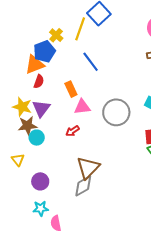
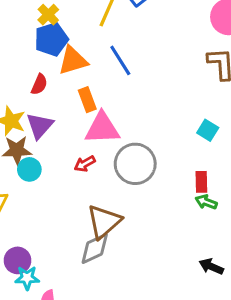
yellow cross: (56, 35) -> (48, 15), moved
orange triangle: (35, 65) -> (73, 61), moved
pink triangle: (82, 107) -> (102, 128), size x1.4
gray circle: (116, 112) -> (135, 164), moved
purple circle: (40, 181) -> (17, 260), moved

